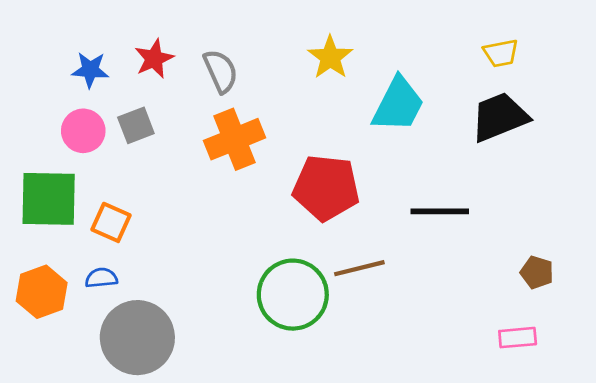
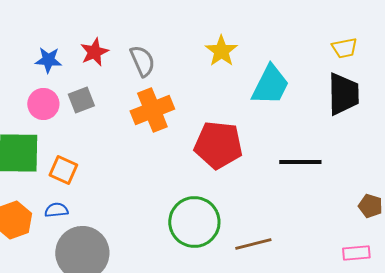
black trapezoid: (500, 117) -> (343, 94), turned 111
brown line: (359, 268) -> (253, 244), moved

